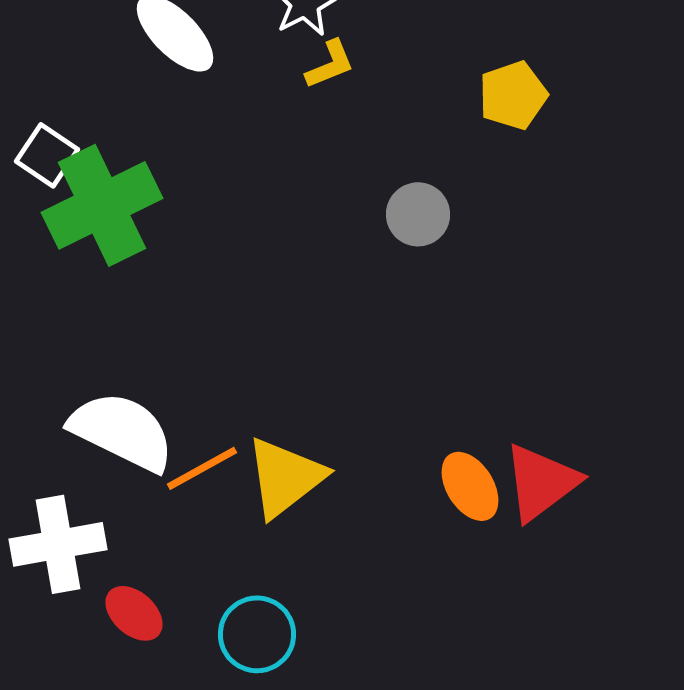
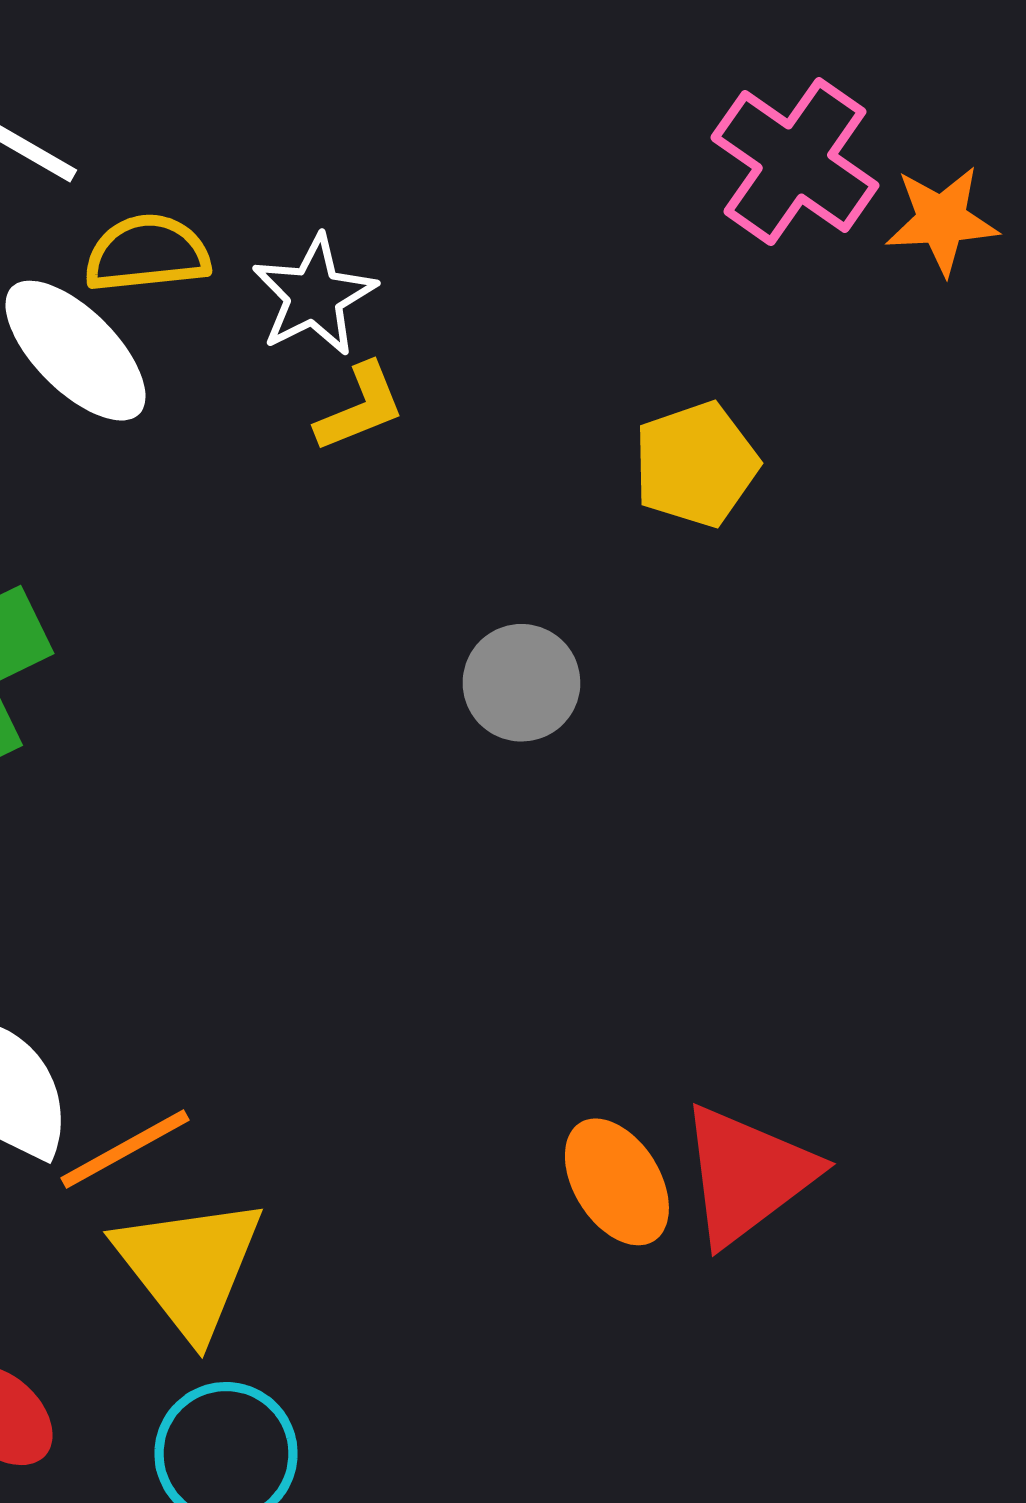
yellow triangle: (285, 477) -> (189, 1266), moved, turned -30

